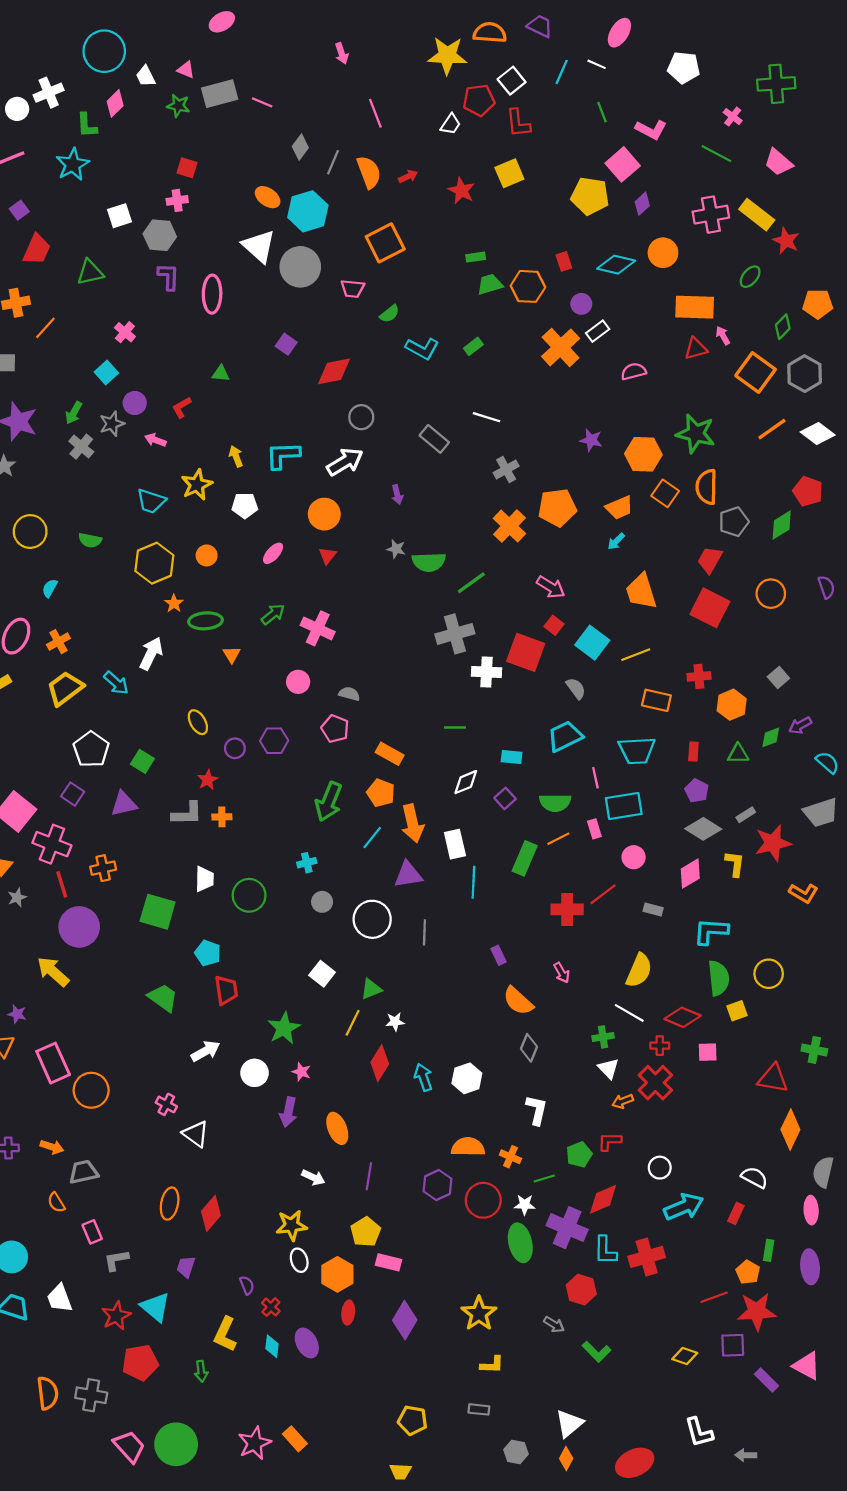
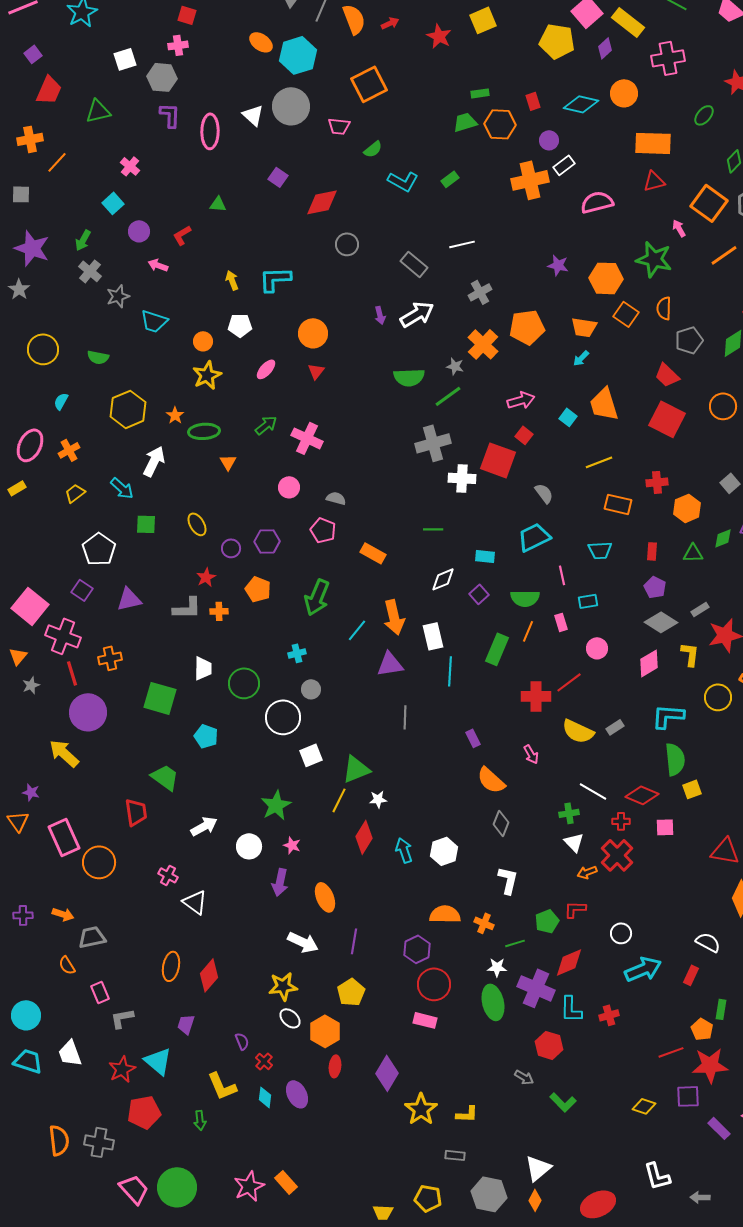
yellow rectangle: (757, 215) -> (628, 22), moved
white triangle: (259, 246) -> (253, 115), moved, size x0.7
green rectangle: (476, 257) -> (480, 93), moved
pink arrow: (723, 335) -> (679, 228), moved
orange cross: (561, 347) -> (530, 180), turned 30
pink semicircle: (634, 371) -> (597, 202), size x1.4
white line: (487, 417) -> (462, 244), turned -30
gray star: (112, 424) -> (118, 296), moved
white arrow: (345, 462) -> (417, 314), moved
yellow star: (197, 485) -> (207, 375), moved
orange semicircle: (707, 487) -> (664, 308), size x0.7
orange trapezoid: (619, 508) -> (584, 327), turned 32
gray star: (396, 549) -> (455, 366), moved
orange circle: (207, 555) -> (203, 341), moved
red trapezoid: (710, 560) -> (667, 375), turned -76
yellow hexagon: (154, 563) -> (128, 409), moved
pink arrow: (551, 587) -> (521, 400), turned -48
cyan square: (592, 643) -> (568, 417), moved, size x0.6
yellow trapezoid: (65, 688) -> (75, 493), size x0.6
cyan trapezoid: (637, 750) -> (600, 550), size x0.7
green square: (142, 761) -> (146, 524), moved, turned -30
orange pentagon: (381, 793) -> (258, 589), moved
cyan rectangle: (624, 806) -> (588, 601), size x0.6
orange line: (558, 839) -> (528, 631), turned -40
gray rectangle: (653, 909) -> (615, 727), moved, turned -48
white circle: (372, 919) -> (283, 717), moved
yellow semicircle: (639, 970) -> (578, 731), moved, turned 92
white square: (322, 974) -> (311, 755), turned 30
yellow circle: (769, 974) -> (718, 697), moved
green triangle: (371, 989) -> (356, 769), size x1.4
red trapezoid: (226, 990) -> (136, 812), moved
white arrow: (313, 1177) -> (303, 942), size x1.4
red circle: (483, 1200) -> (434, 984), moved
red cross: (647, 1257) -> (609, 1015), size x0.6
white ellipse: (299, 1260) -> (290, 1018), turned -30
pink rectangle: (388, 1262) -> (425, 1020), moved
yellow star: (479, 1314) -> (421, 1109), moved
yellow L-shape: (225, 1334) -> (222, 1086), turned -48
yellow pentagon: (412, 1420) -> (428, 1198), moved
gray hexagon: (516, 1452) -> (489, 1194), size x1.6

